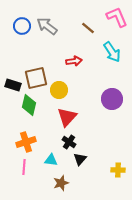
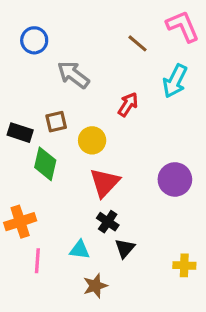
gray arrow: (47, 26) -> (73, 75), moved
cyan arrow: (112, 52) -> (175, 81), turned 60
red arrow: (74, 61) -> (128, 104), moved, turned -49
brown square: (36, 78) -> (56, 122), size x0.6
purple circle: (112, 99) -> (175, 179), moved
orange cross: (26, 142) -> (20, 222), moved

